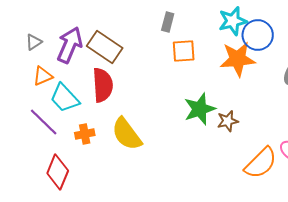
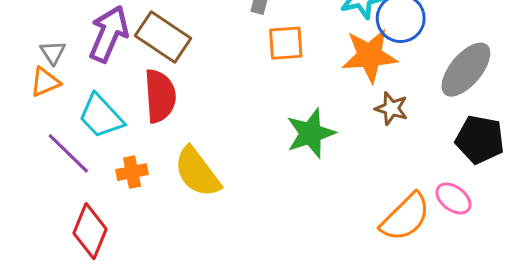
gray triangle: (34, 42) -> (53, 52), moved, turned -30
orange triangle: (43, 76) -> (45, 82), moved
brown star: (228, 121) -> (391, 108), moved, turned 30

